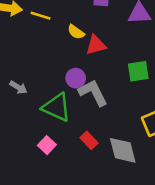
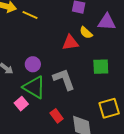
yellow semicircle: (76, 32) -> (86, 33), moved
purple circle: (76, 78) -> (33, 64), moved
pink square: (47, 145) -> (21, 104), moved

